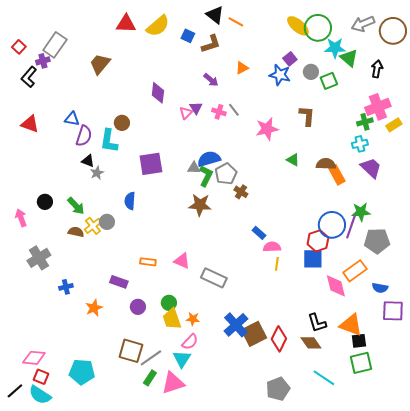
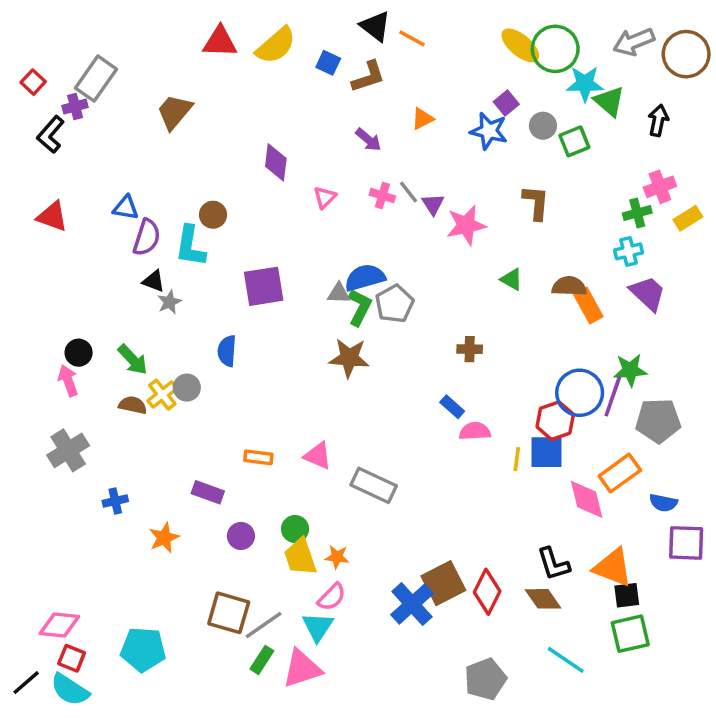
pink cross: (378, 107) -> (660, 187), size x0.7
purple triangle: (196, 108) -> (433, 204), moved
brown cross: (241, 192) -> (470, 349), moved, turned -32
pink arrow: (21, 218) -> (68, 381), moved
yellow line: (277, 264) -> (517, 459), moved
blue cross: (236, 325) -> (412, 604), moved

